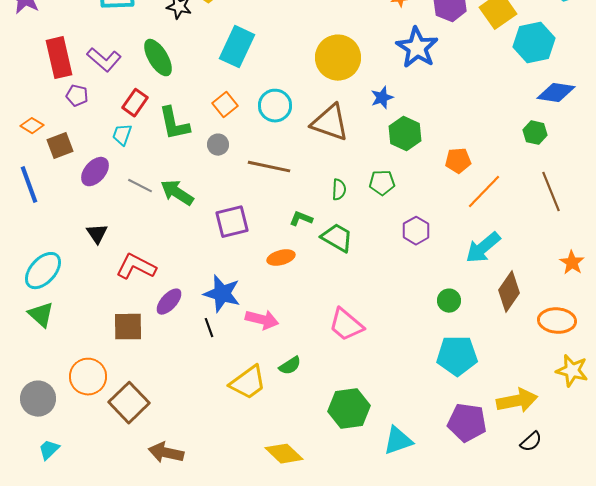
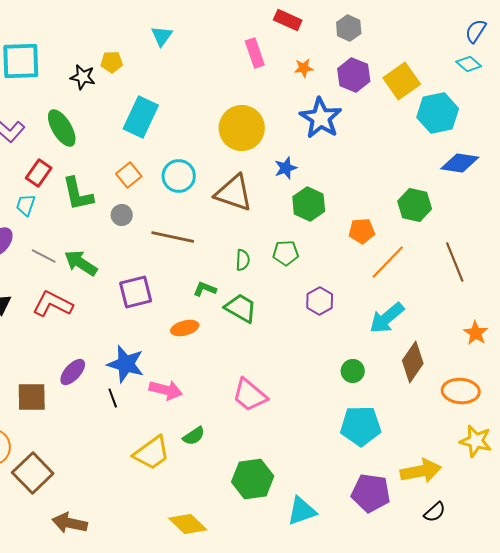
green hexagon: (535, 133) -> (415, 205), moved, size x1.4
red L-shape: (136, 267) -> (53, 304), moved

